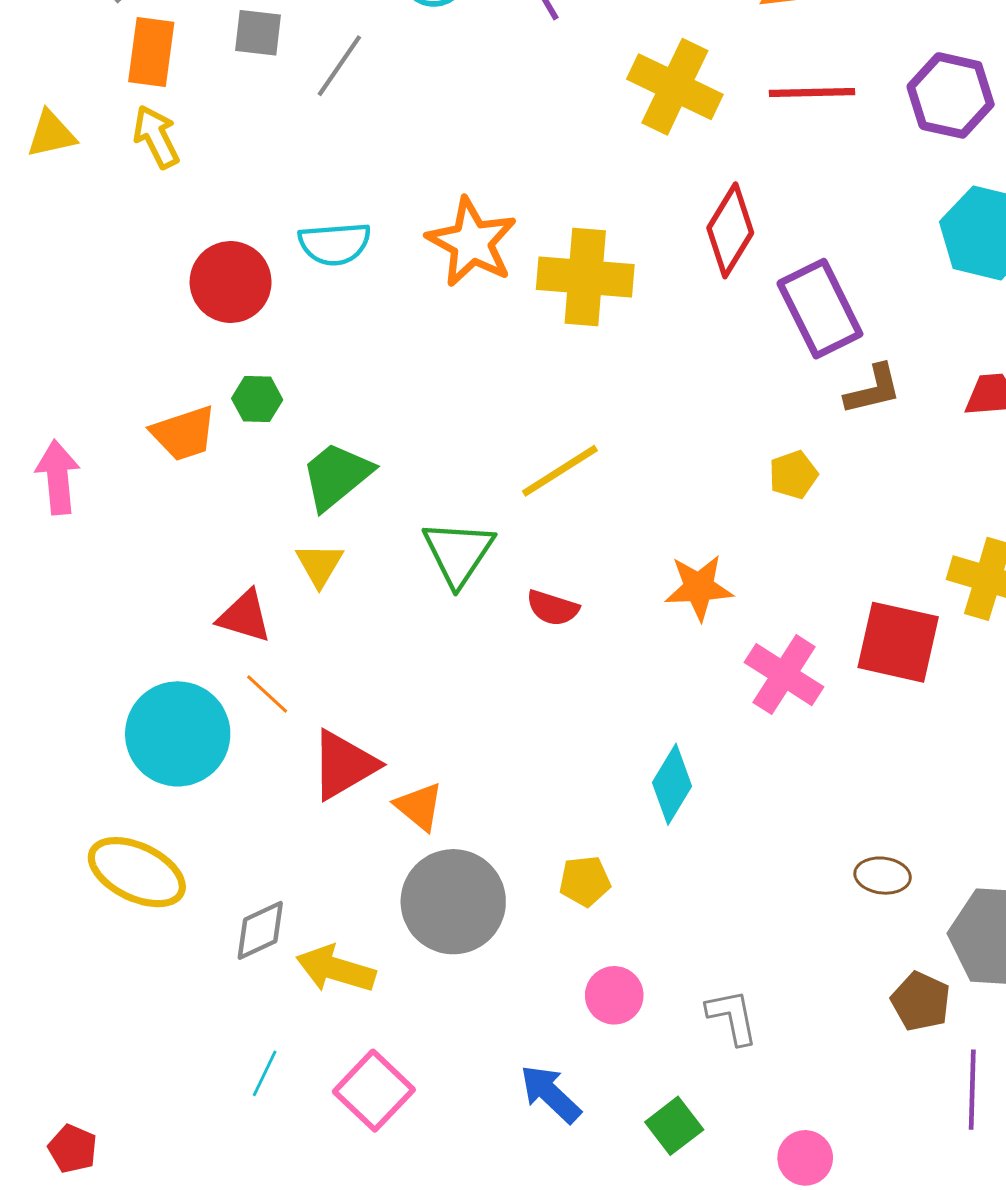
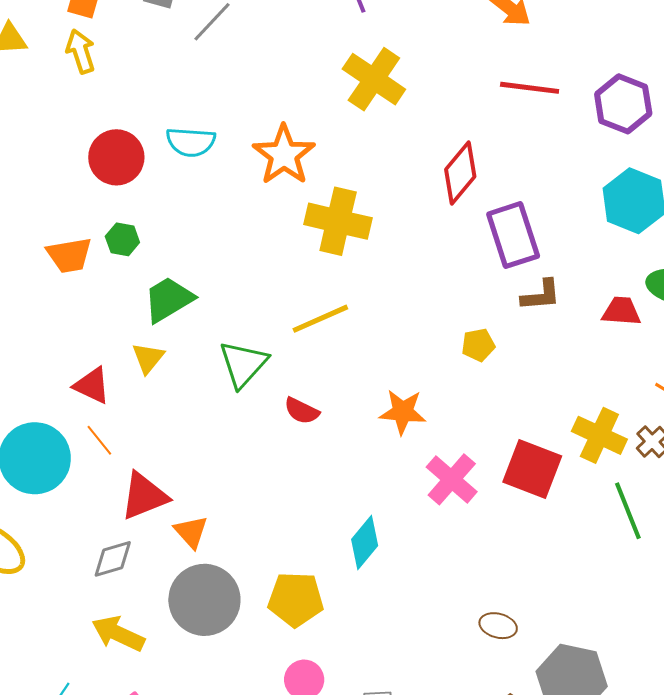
yellow cross: (675, 87) -> (374, 79), moved
yellow cross: (585, 277) -> (338, 221), moved
yellow pentagon: (585, 881) -> (296, 599), size x1.6
gray diamond: (260, 930) -> (113, 559), moved

